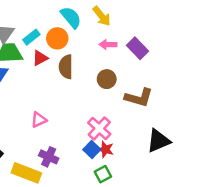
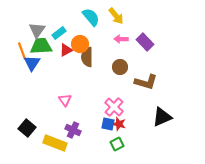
orange circle: (57, 38) -> (80, 44), moved
pink triangle: (39, 120) -> (65, 100), turned -40
blue square: (92, 149) -> (108, 124), turned -32

